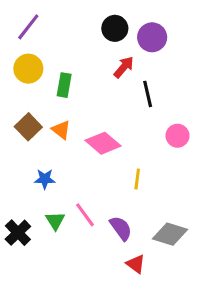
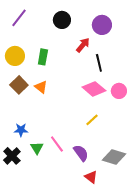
black circle: (115, 28) -> (62, 20), moved
yellow circle: (28, 69) -> (15, 56), moved
pink diamond: (103, 143) -> (94, 89), moved
blue star: (45, 179) -> (21, 130), moved
yellow line: (137, 179) -> (92, 120), turned 40

